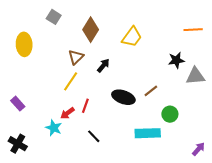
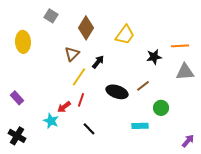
orange line: (193, 30) -> (180, 46), moved
black star: (176, 60) -> (154, 57), moved
yellow line: (71, 81) -> (79, 77), moved
cyan rectangle: (148, 133) -> (140, 126), size x0.7

